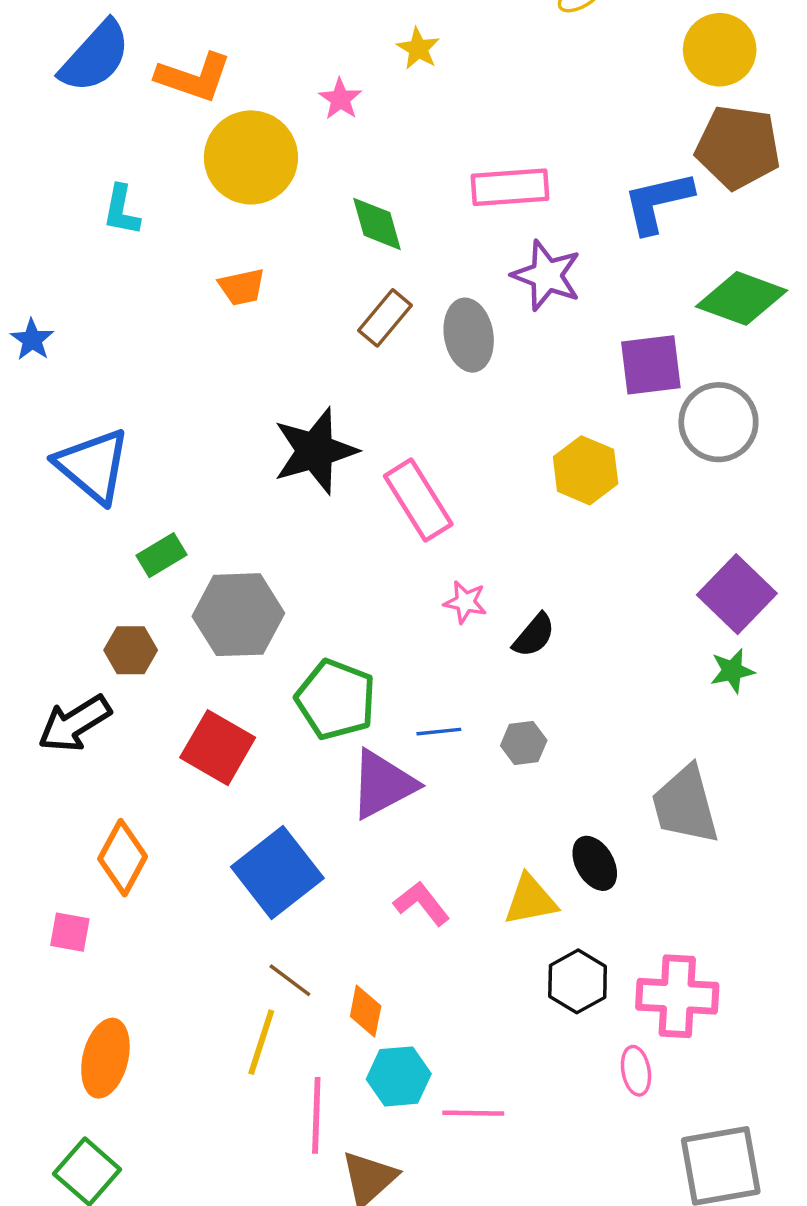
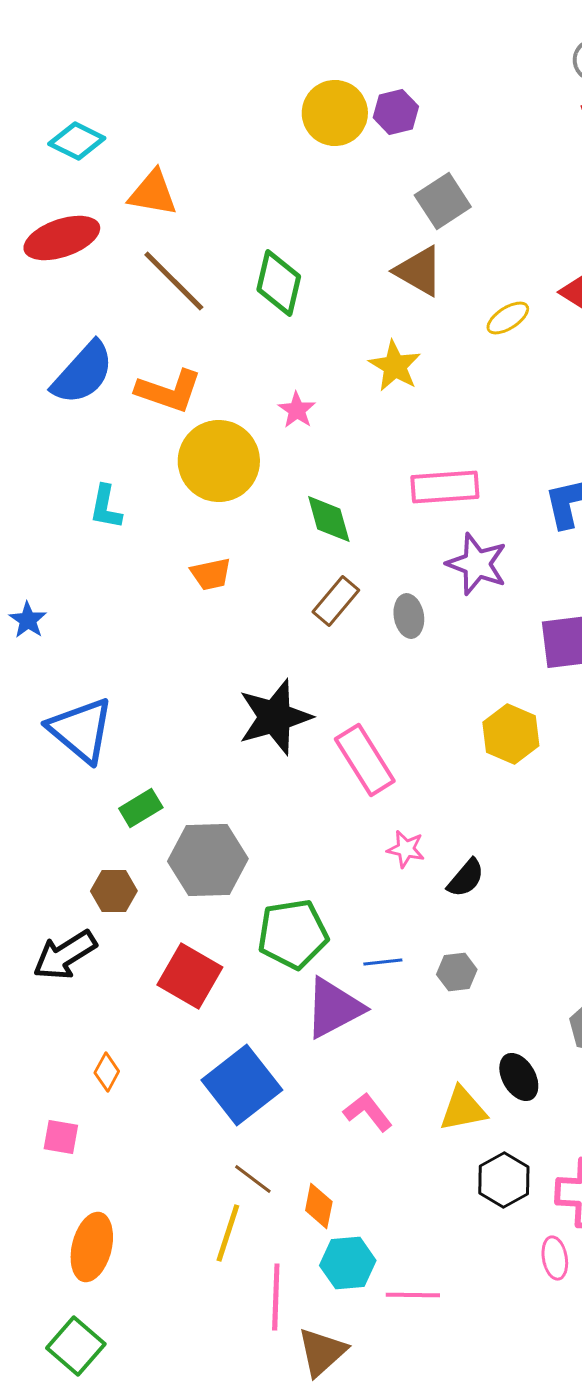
yellow star: (418, 49) -> (395, 366), moved, size x1.4
gray ellipse: (469, 335) -> (409, 616), size x0.7
green pentagon: (336, 699) -> (293, 934), turned -30
orange diamond: (123, 858) -> (107, 1072), size x0.6

